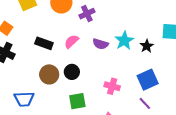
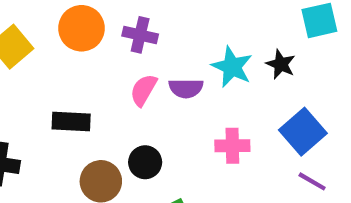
purple cross: (87, 14) -> (140, 35), turned -35
pink semicircle: (71, 41) -> (143, 90), moved
pink cross: (112, 86) -> (232, 146), moved

